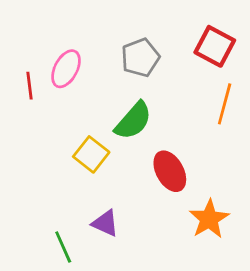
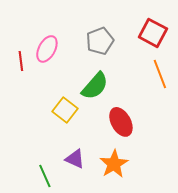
orange line: (225, 104) -> (160, 74), turned -36
orange star: (209, 219) -> (114, 164), moved

